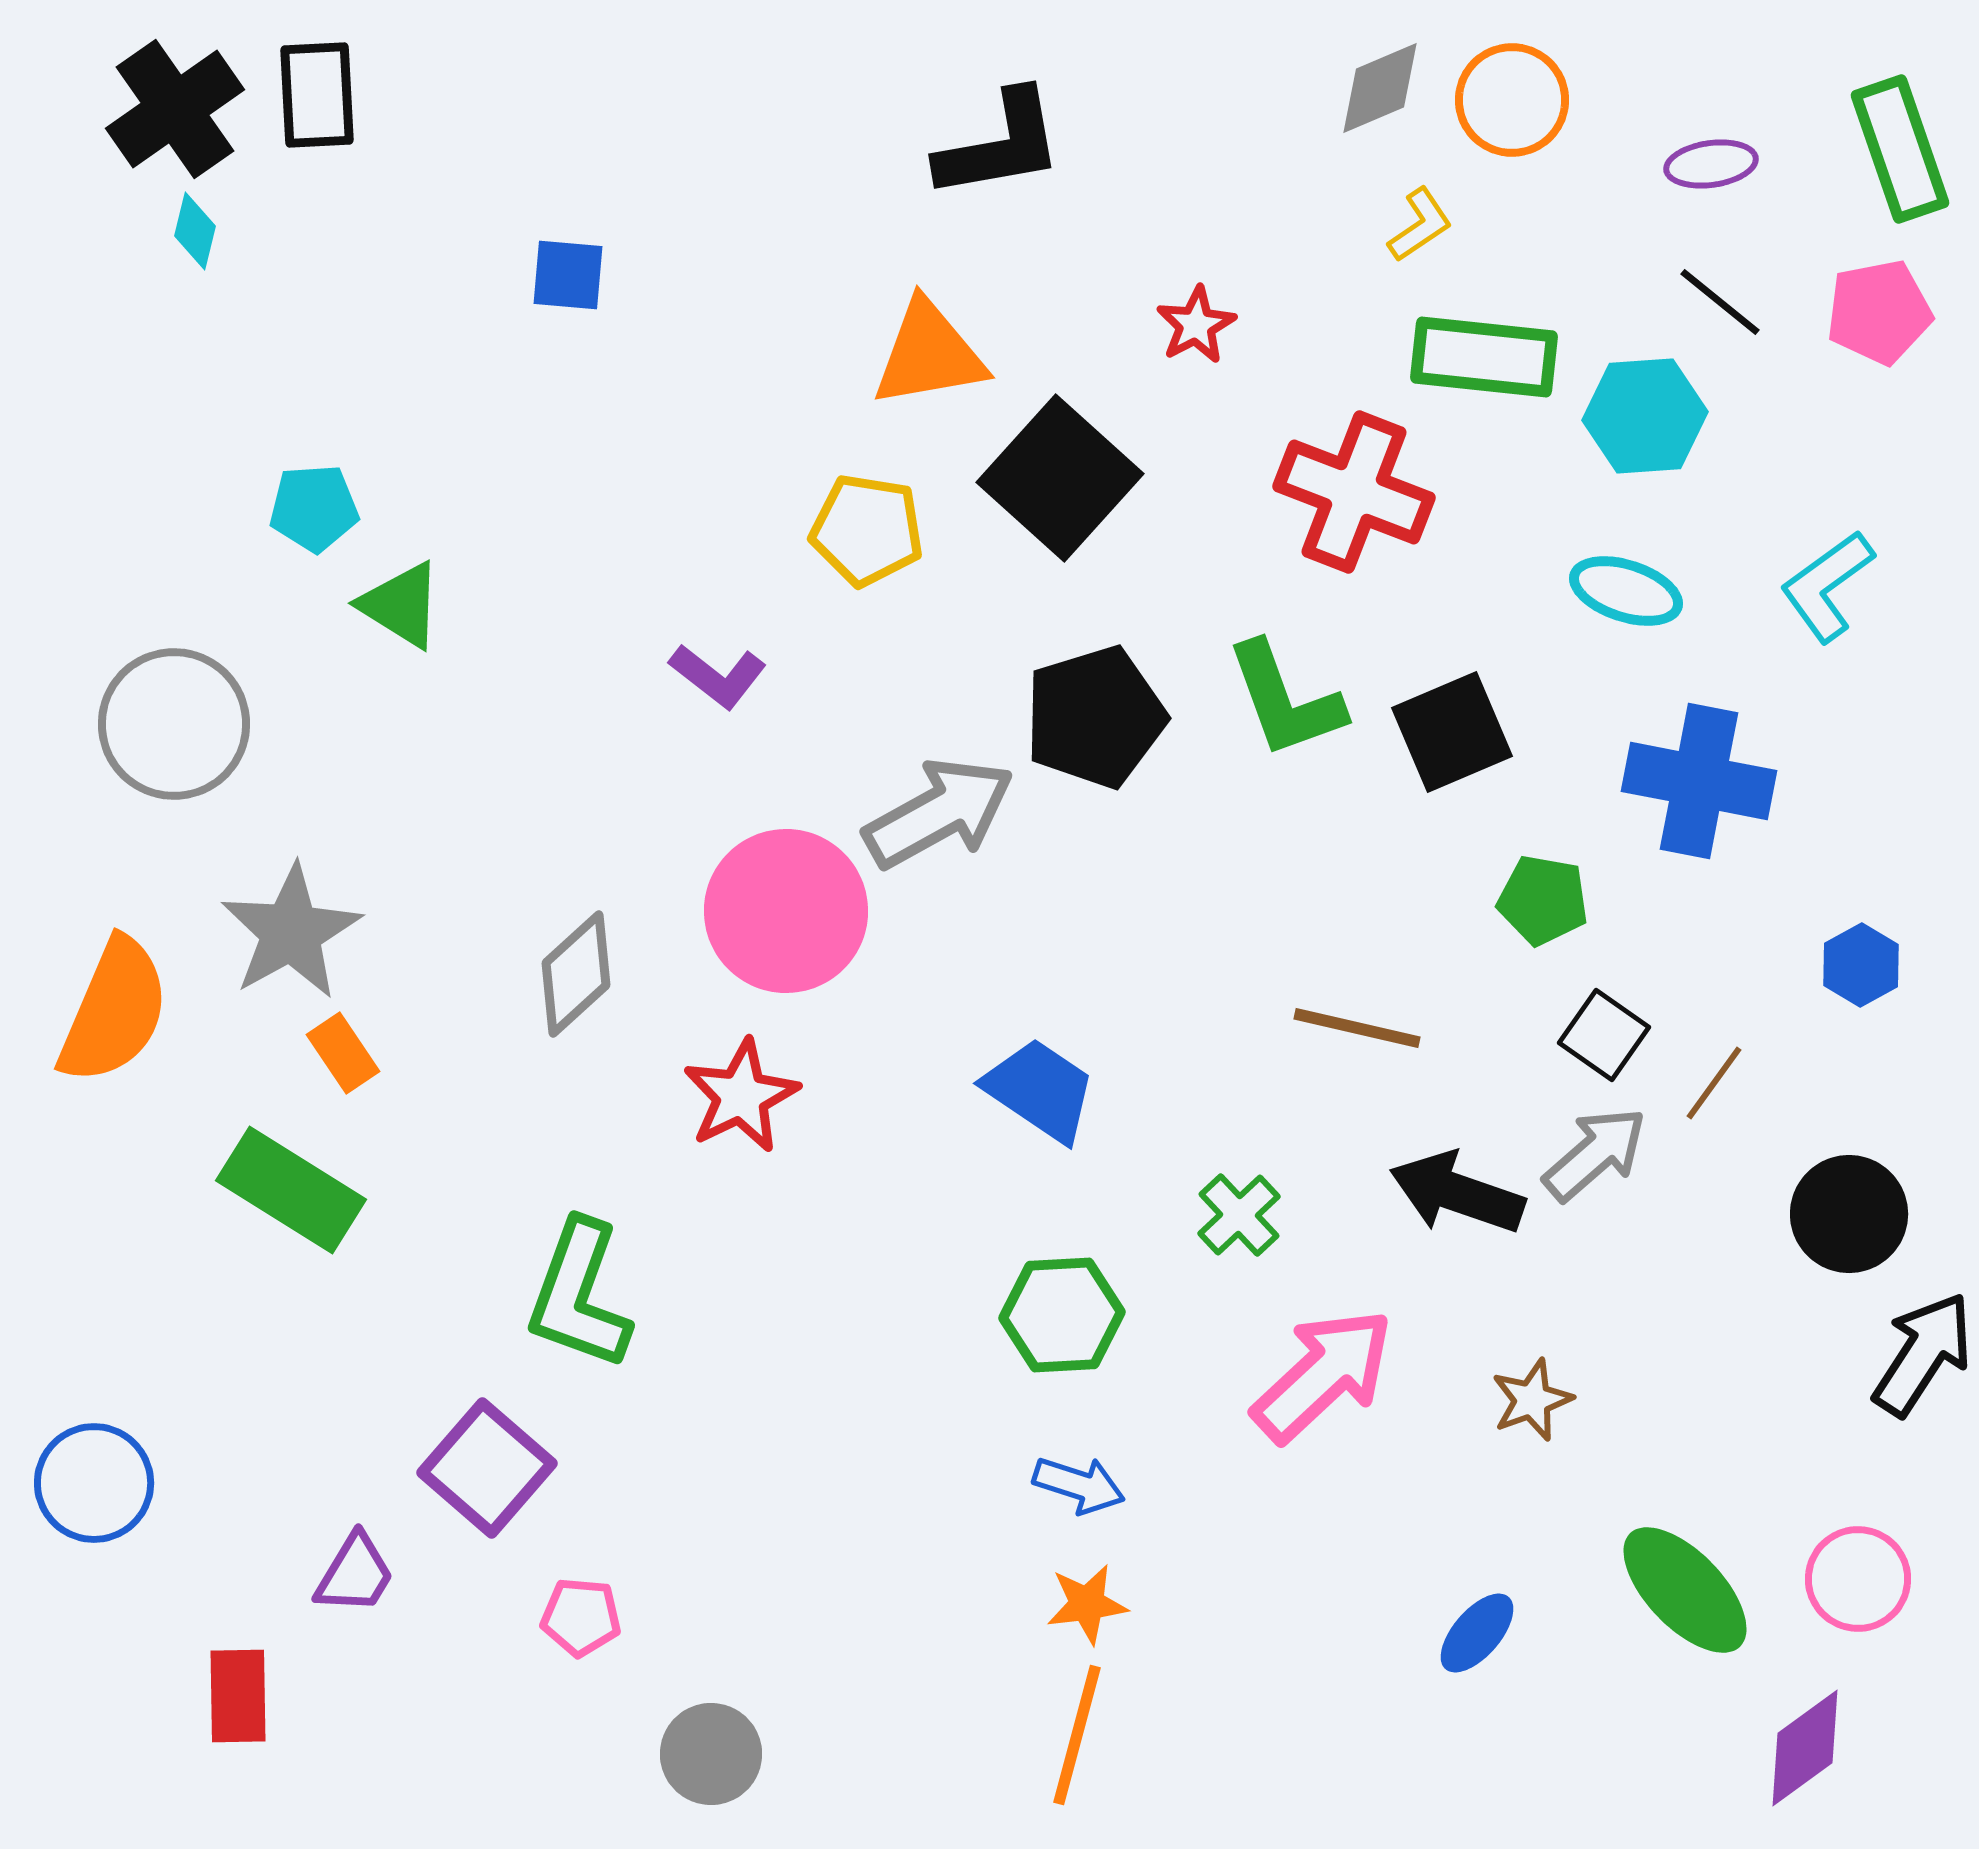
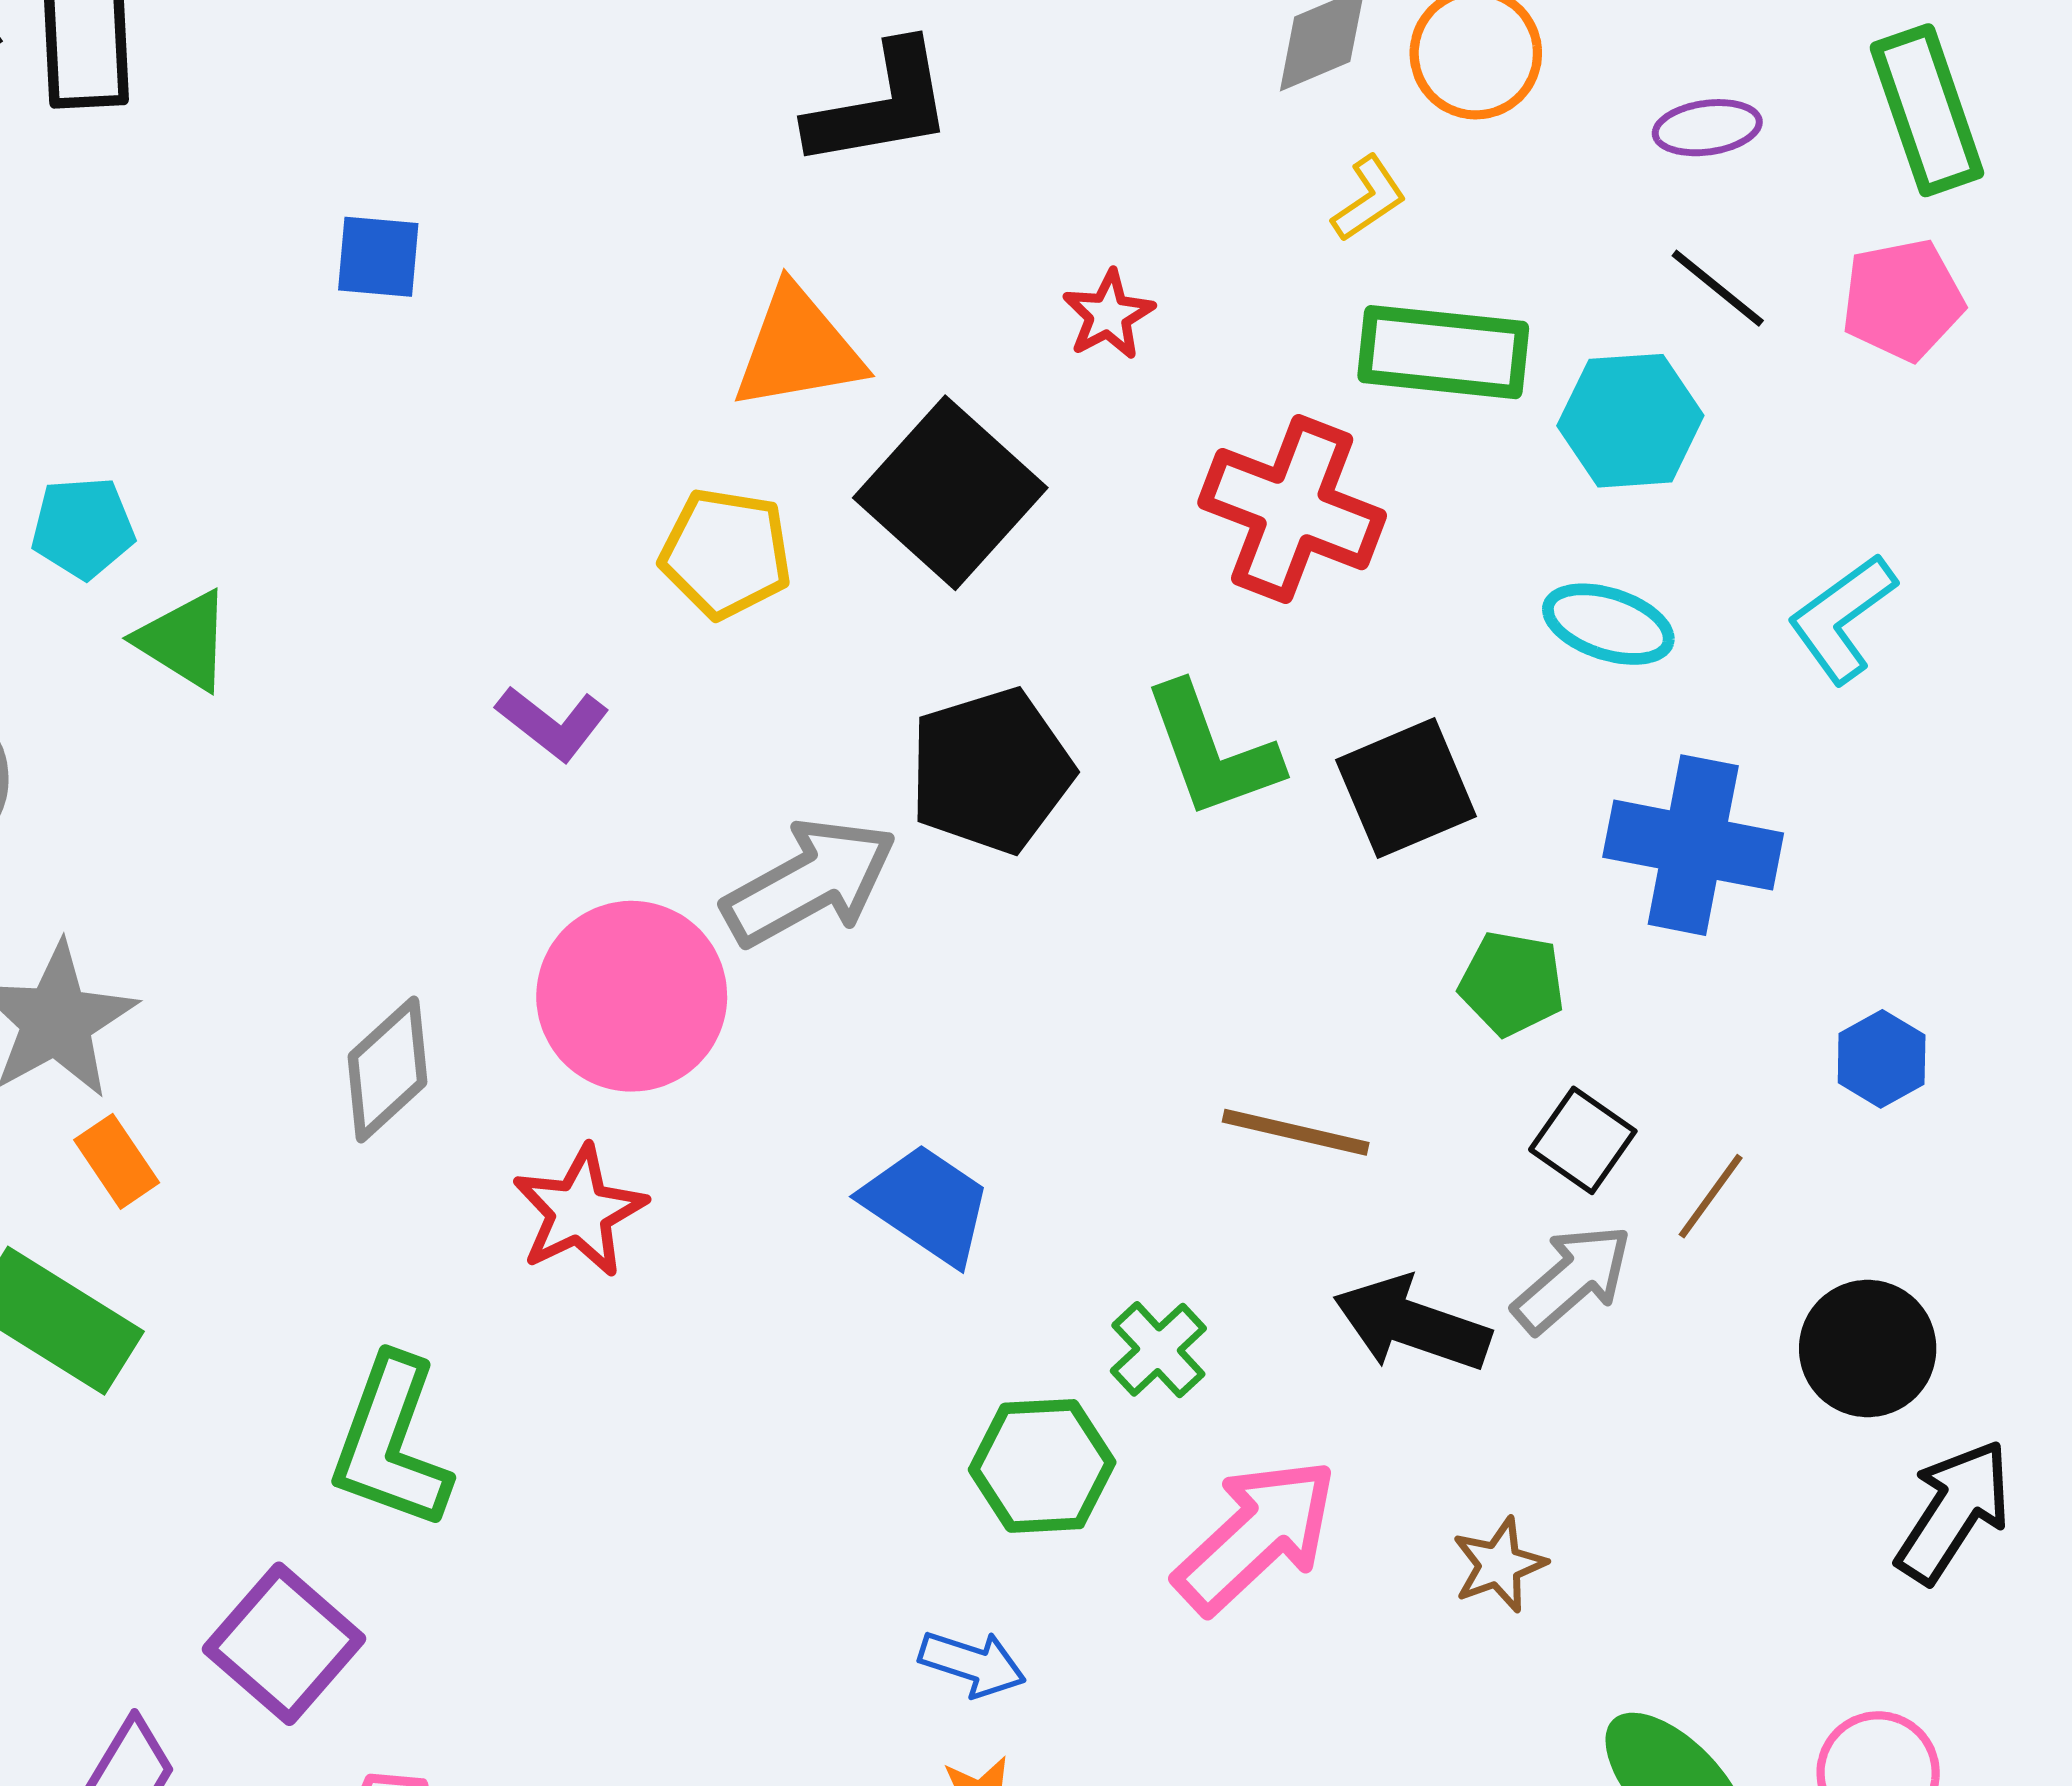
green hexagon: (1062, 1315) -> (1042, 1466), moved

